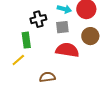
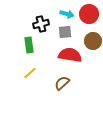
yellow line: (18, 60) -> (30, 73), moved
brown semicircle: (47, 77) -> (62, 83), moved, turned -35

